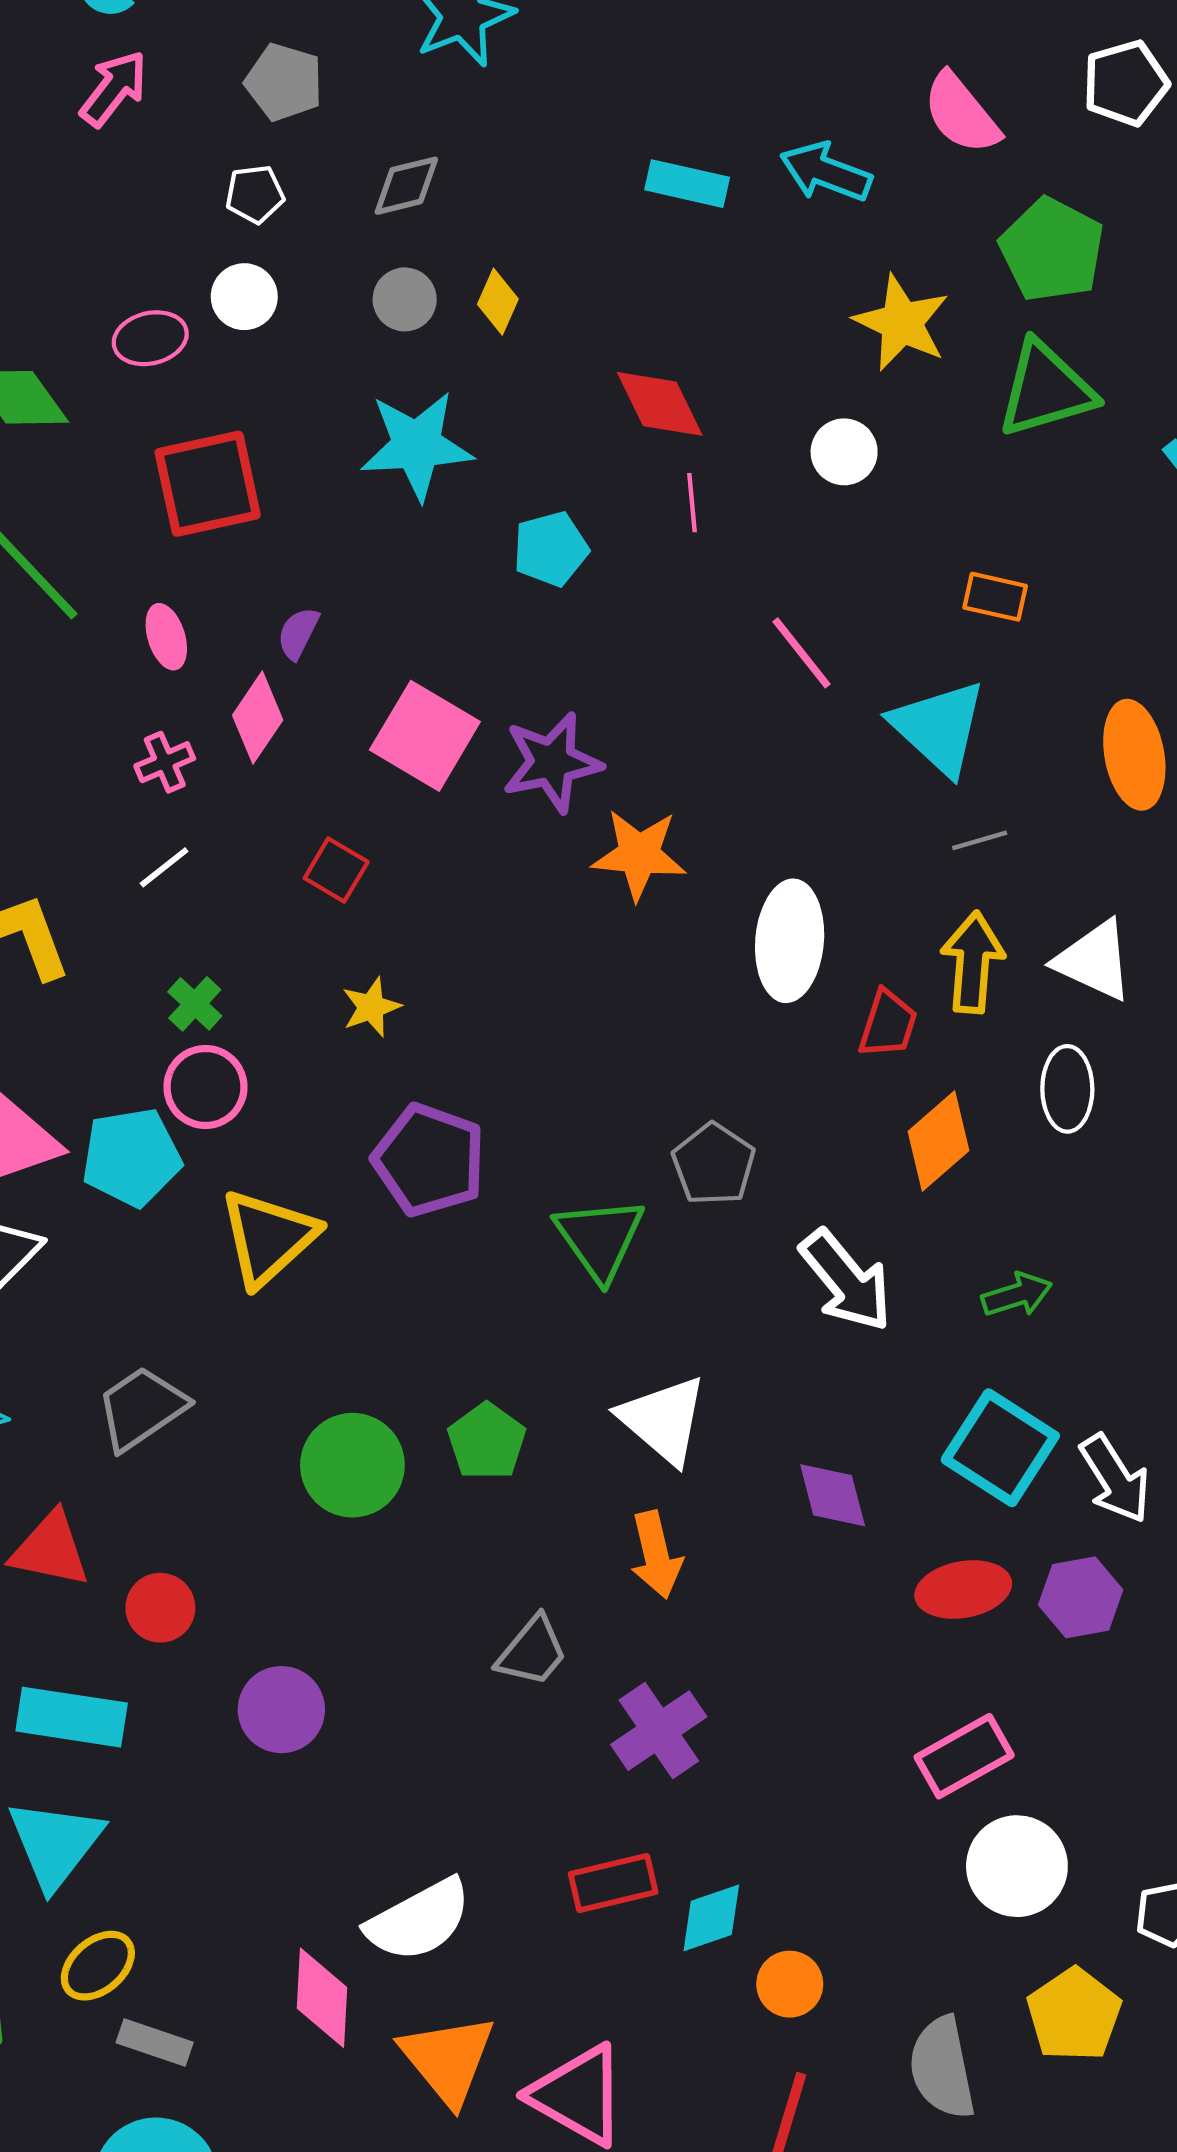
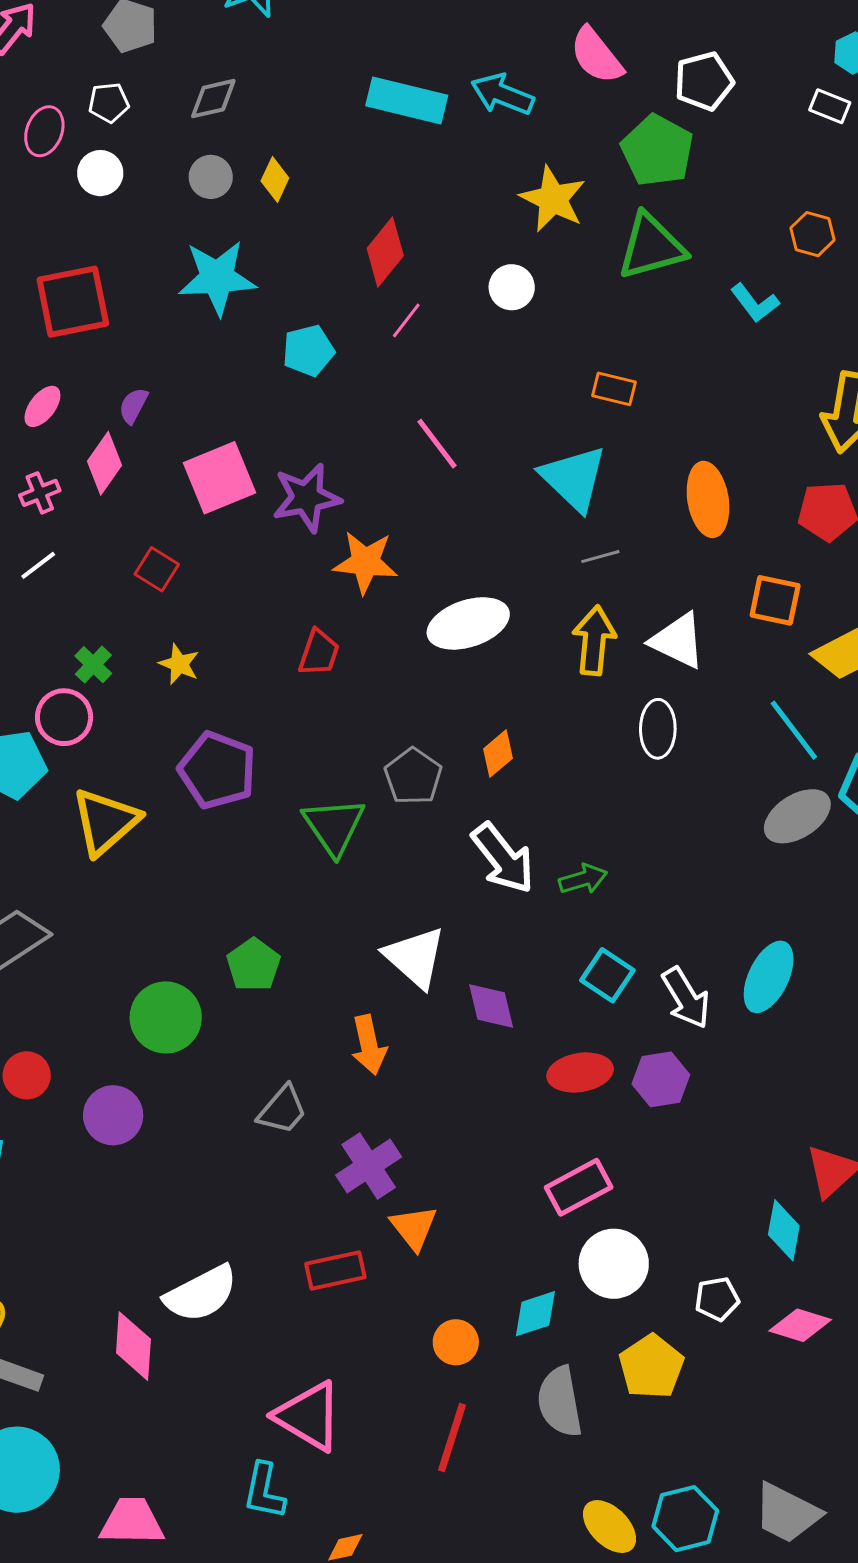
white pentagon: (1126, 83) -> (704, 81), moved
cyan rectangle: (687, 184) -> (407, 100), size x1.4
pink ellipse: (150, 338) -> (44, 131), moved, turned -57
red diamond: (660, 404) -> (385, 252), turned 64
pink line: (692, 503) -> (406, 320), turned 42
pink ellipse: (166, 637) -> (42, 406), turned 54
pink line: (801, 653) -> (437, 444), moved
pink square: (425, 736) -> (219, 478), turned 36
white ellipse: (790, 941) -> (468, 623), turned 66
green cross: (195, 1004) -> (93, 665), moved
yellow star: (371, 1007) -> (179, 664), turned -30
red trapezoid: (888, 1024) -> (319, 653), moved
orange diamond: (938, 1141) -> (498, 754), moved, size x0.7
green arrow: (1017, 1295) -> (583, 879), moved
white triangle: (663, 1420) -> (415, 957), moved
cyan square: (1000, 1448) -> (607, 975), size x0.7
green circle: (352, 1465) -> (166, 1017), moved
purple circle: (281, 1710) -> (113, 1115), moved
cyan diamond: (711, 1918) -> (535, 1314), moved
orange triangle: (448, 2059) -> (414, 1228), moved, size x0.7

